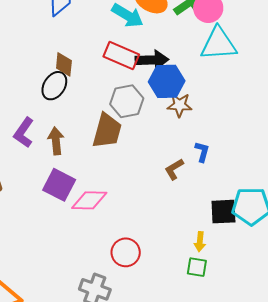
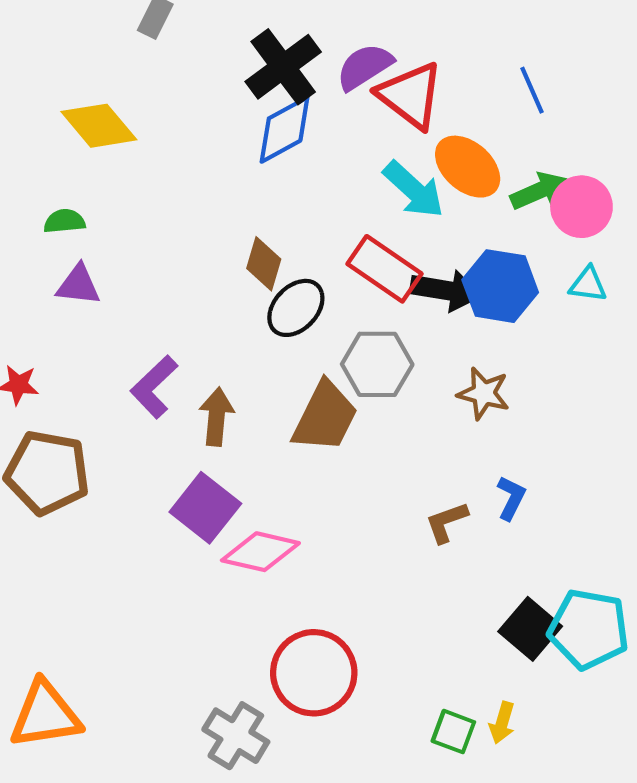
cyan triangle: (219, 44) -> (588, 284), size x0.5
blue hexagon: (167, 81) -> (500, 286), moved
black ellipse: (54, 86) -> (296, 308), moved
black square: (223, 212) -> (530, 629), turned 32
yellow arrow: (200, 242) -> (502, 723), moved
red circle: (126, 252) -> (314, 673), size x1.4

